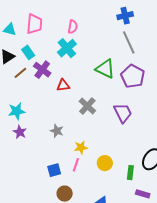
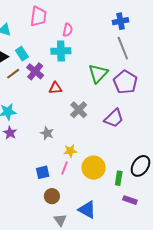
pink trapezoid: (34, 24) -> (38, 16), moved
cyan cross: (67, 48) -> (61, 51), turned 36
green triangle: (105, 69) -> (98, 73), turned 45
purple trapezoid: (123, 113) -> (114, 118), turned 70
yellow circle: (105, 163) -> (94, 168), size x1.5

